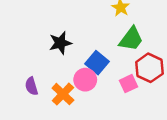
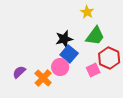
black star: (60, 43) -> (64, 39), moved
purple semicircle: (31, 86) -> (19, 72), turned 64

